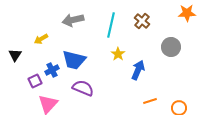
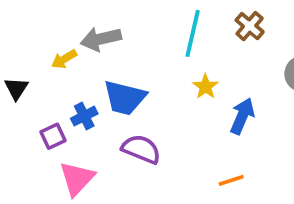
gray arrow: (73, 20) -> (101, 39), moved
orange line: (150, 101) -> (231, 180), moved

